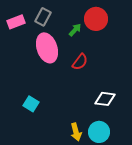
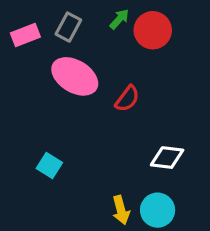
green arrow: (75, 30) -> (119, 19), moved
pink ellipse: (47, 48) -> (75, 76), turned -40

